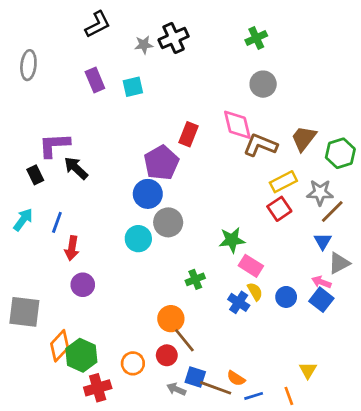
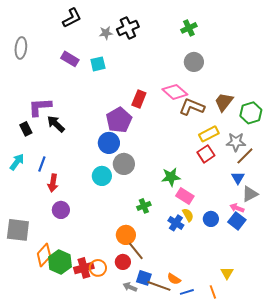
purple rectangle: (95, 80) -> (70, 59), turned -36
pink diamond: (237, 125) -> (175, 92), turned -35
red cross: (98, 388) -> (84, 268), moved

